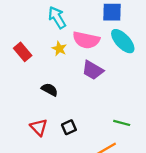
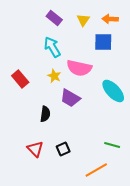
cyan ellipse: (123, 41) -> (113, 91), moved
purple trapezoid: (93, 70) -> (70, 98), moved
black semicircle: (50, 90) -> (45, 114), turned 70

